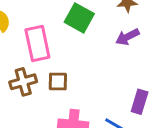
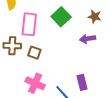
purple rectangle: (140, 102) -> (82, 82), turned -49

